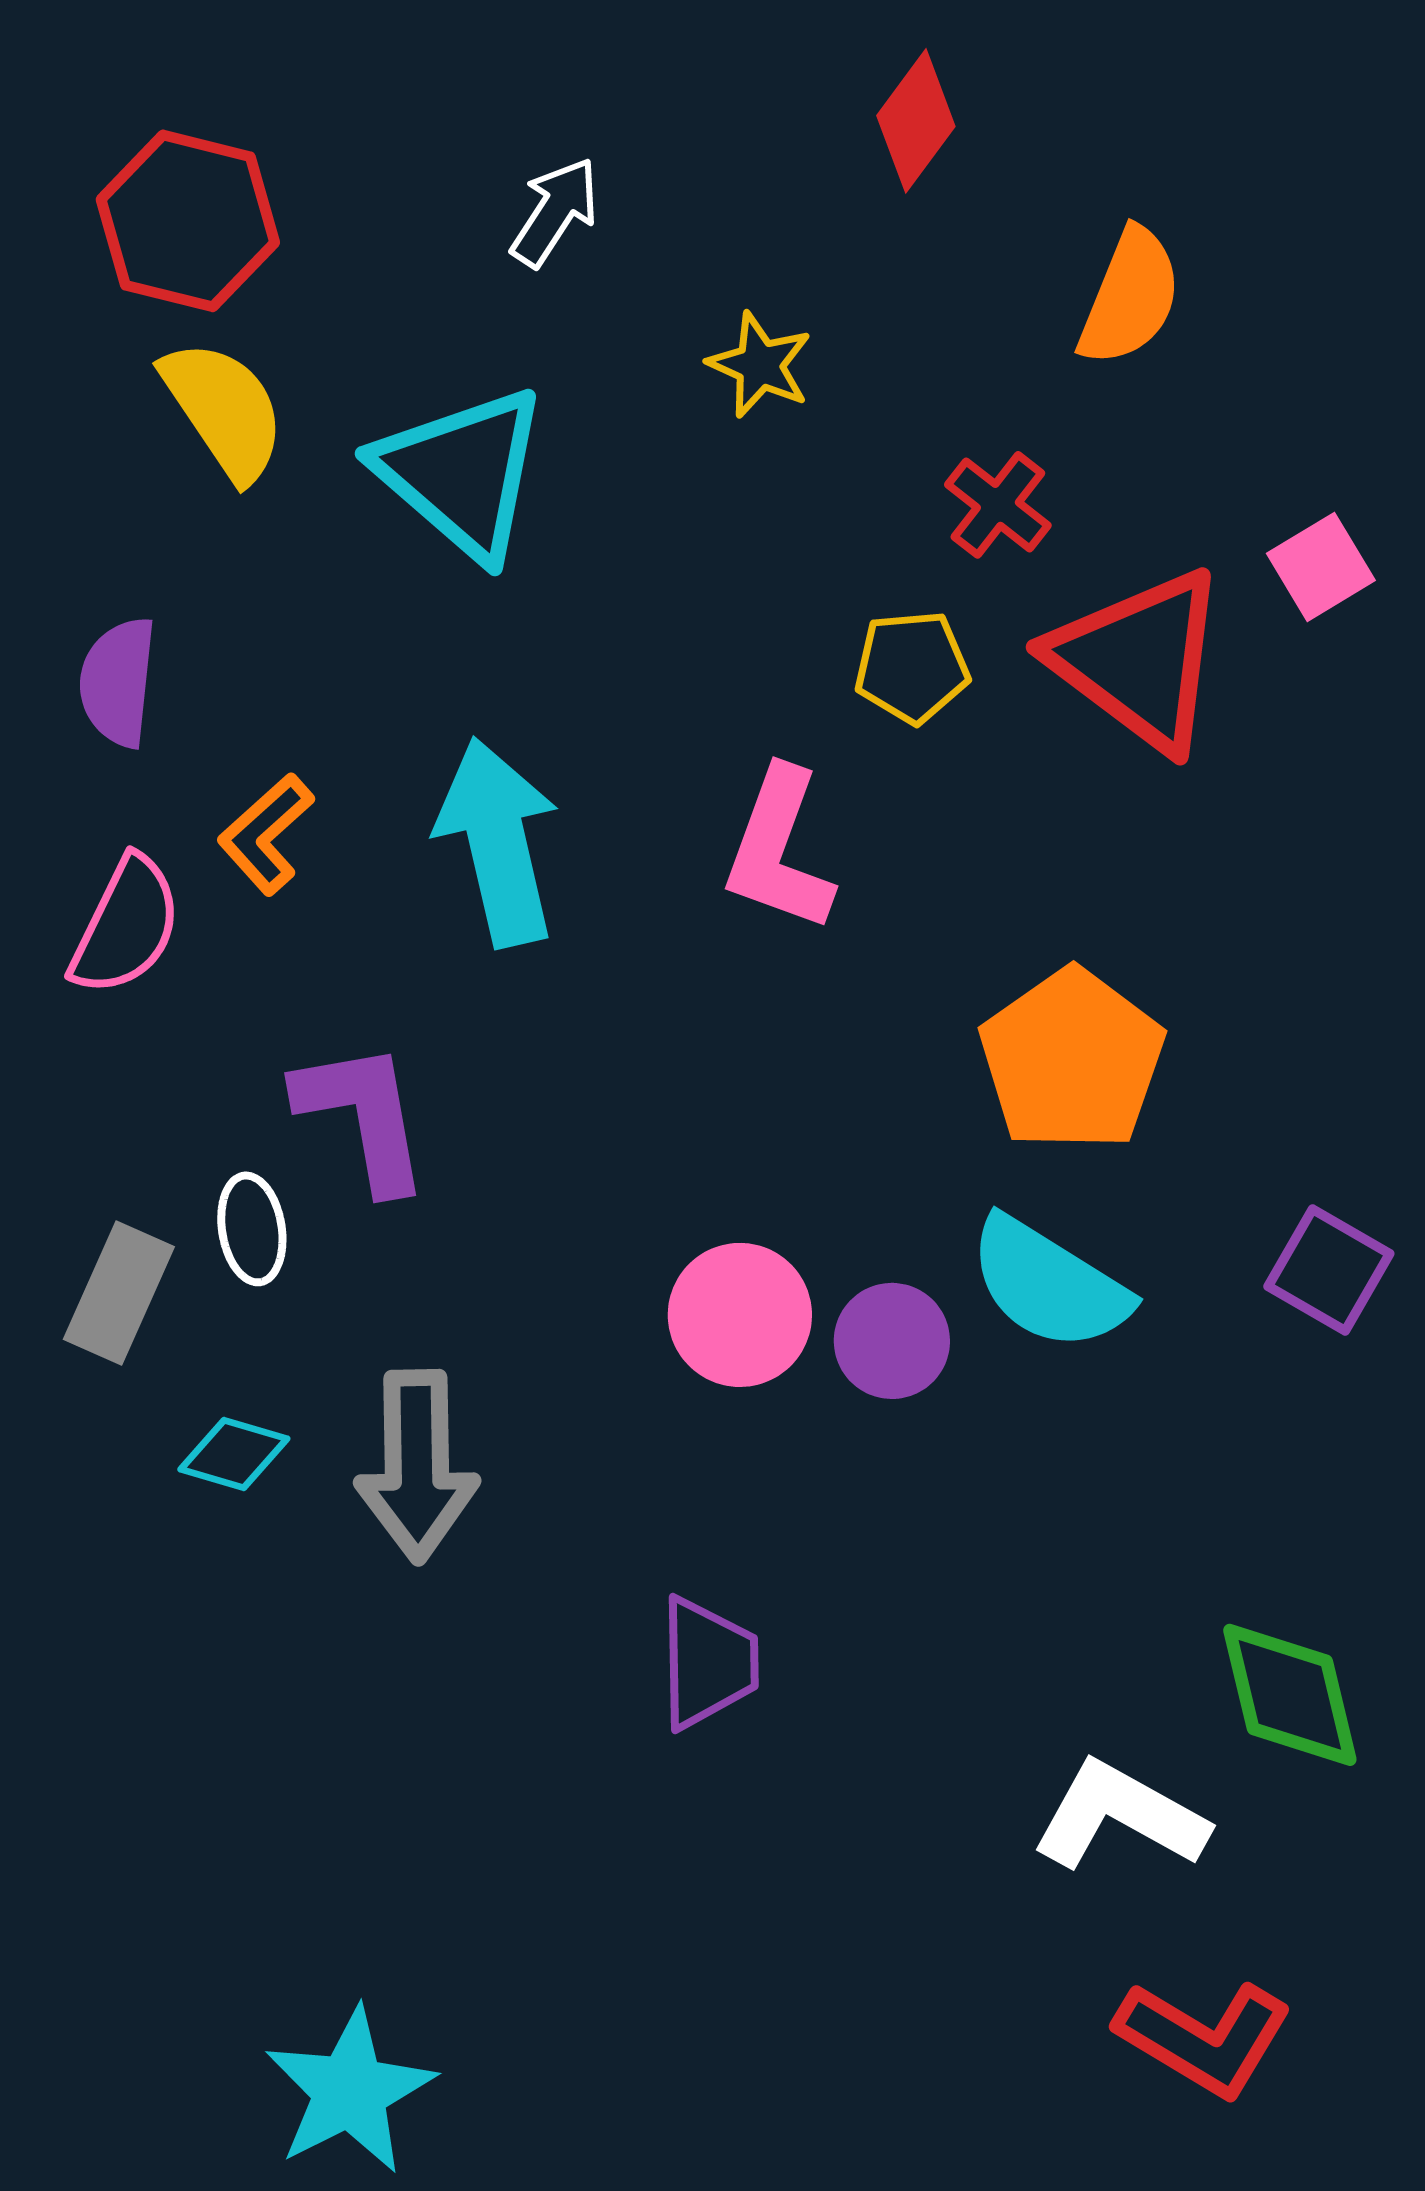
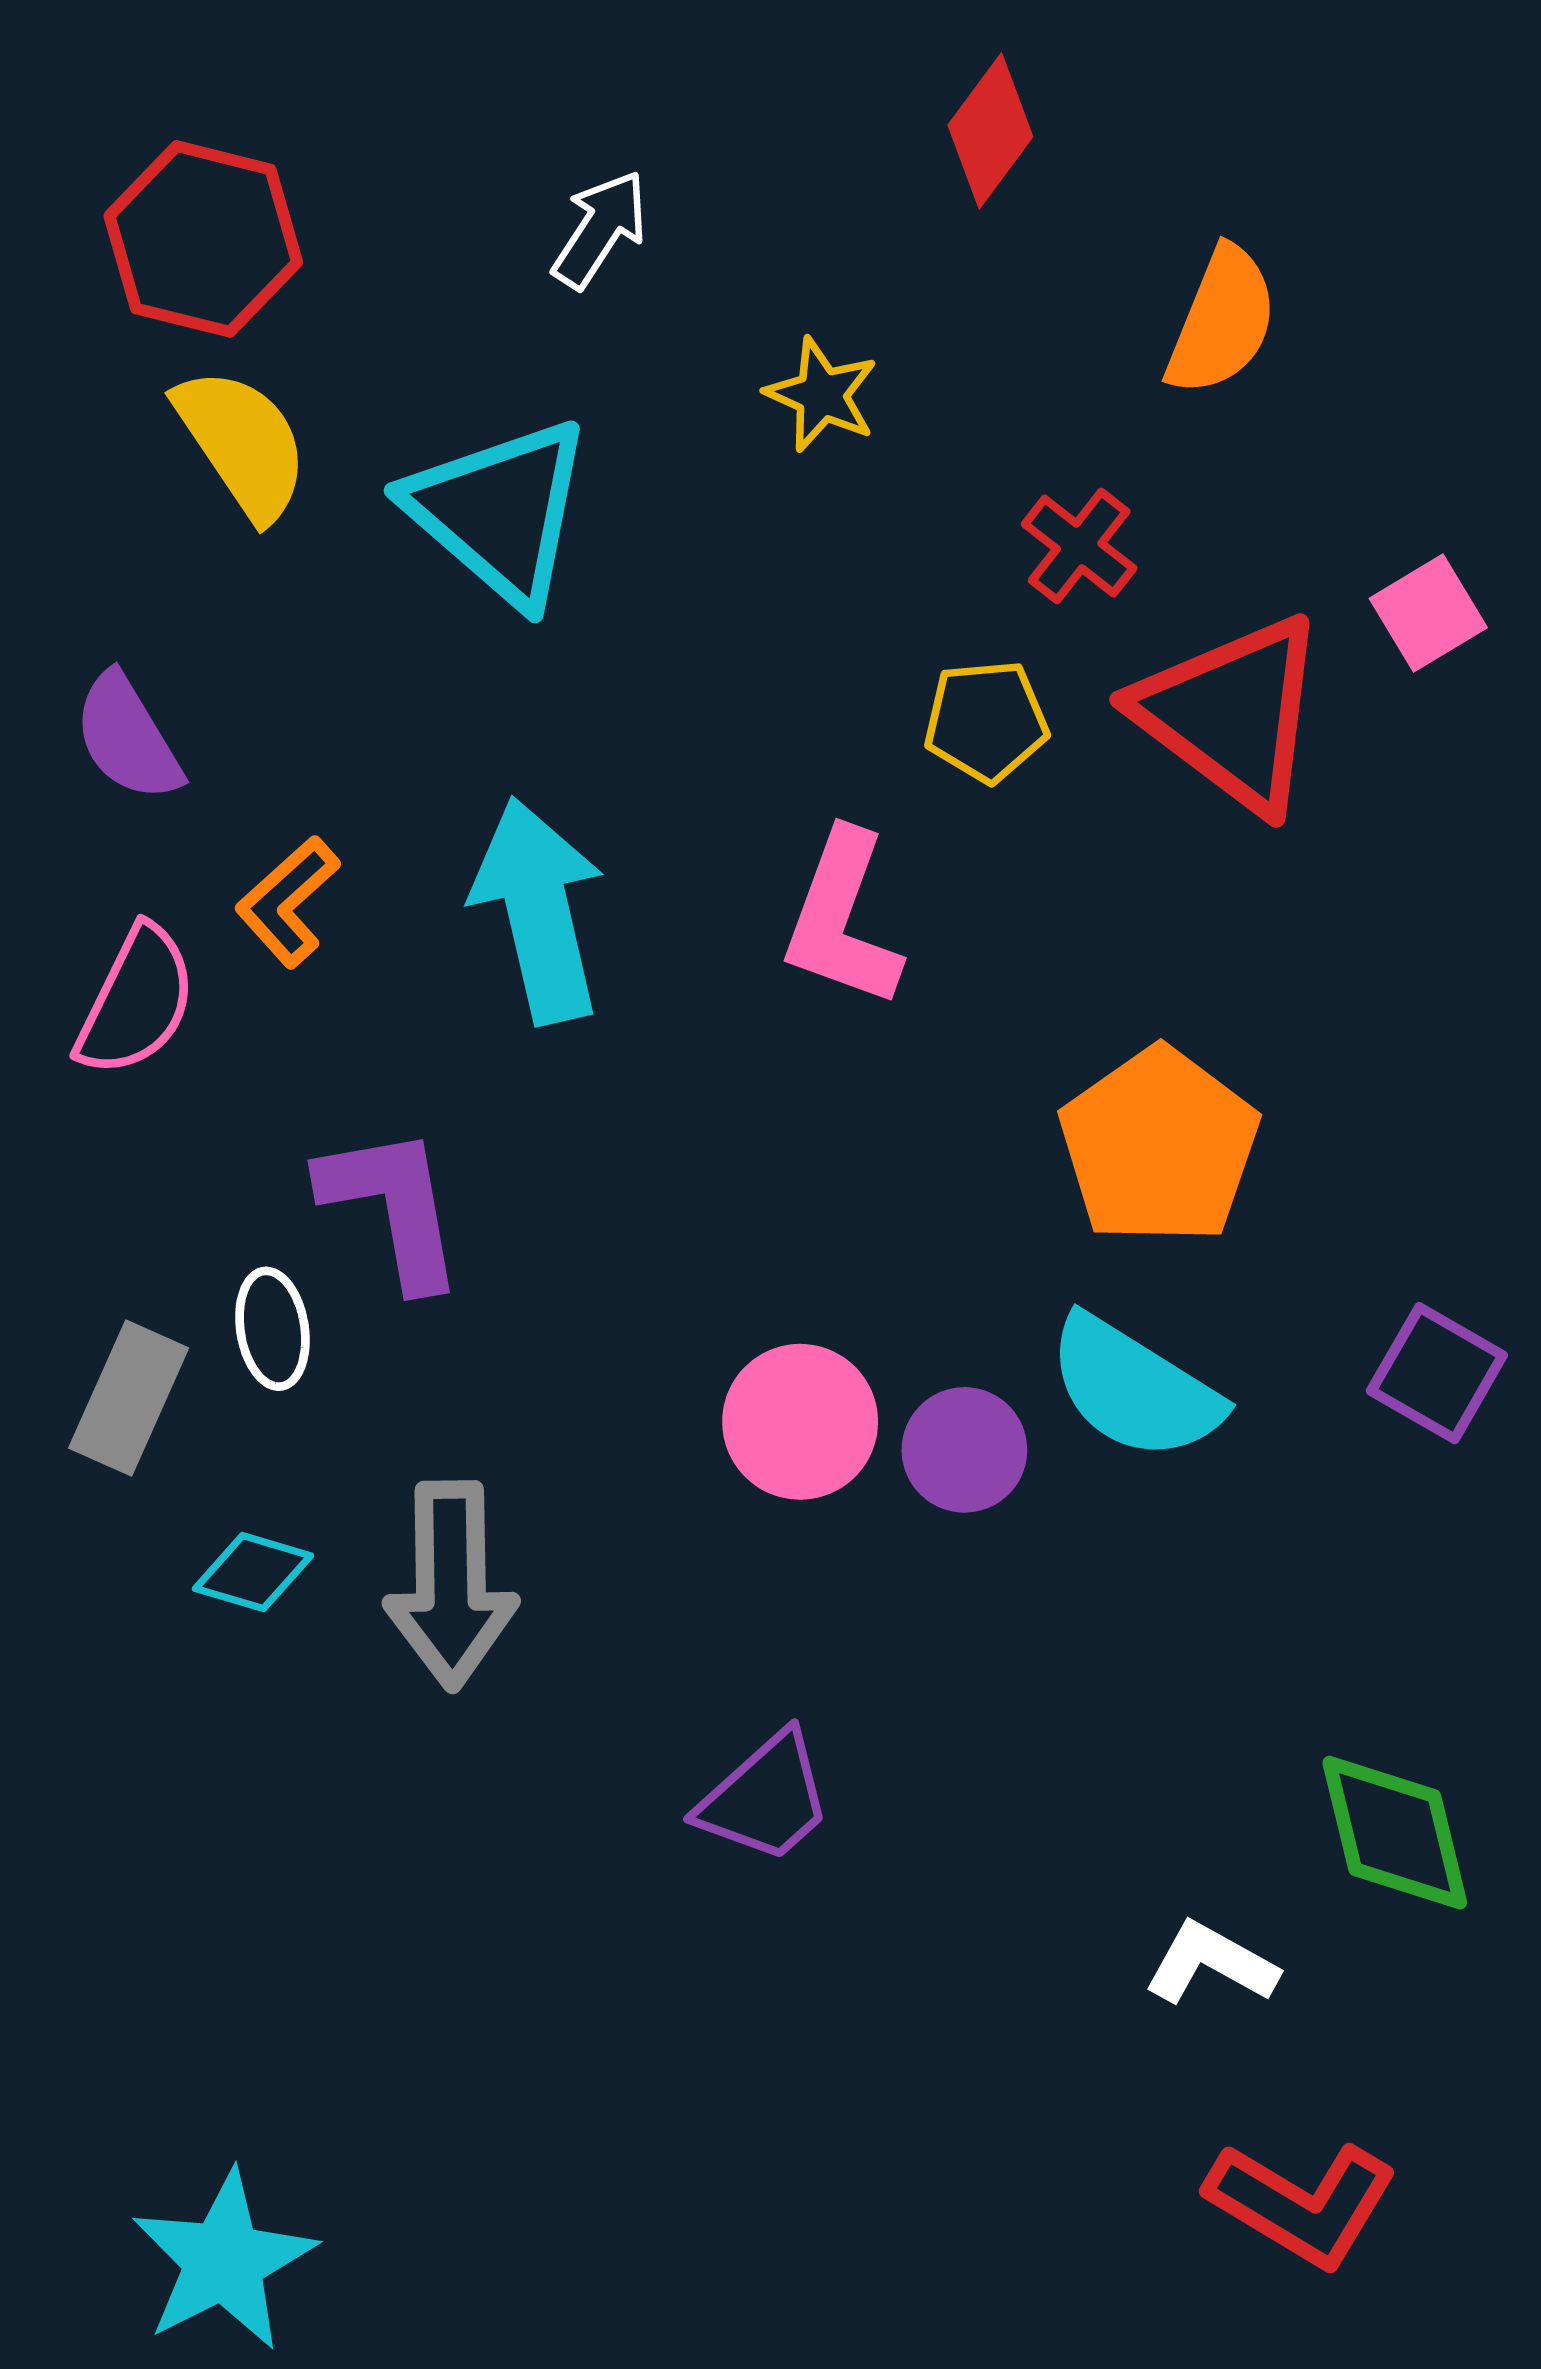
purple semicircle: (118, 682) -> (128, 737), turned -37
purple trapezoid: (708, 1663) -> (765, 1798), turned 49
white L-shape: (1120, 1816) -> (1211, 1963), size x0.7
cyan star: (350, 2091) -> (224, 2261), moved

